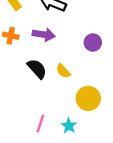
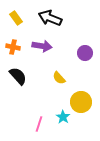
black semicircle: (37, 69) -> (18, 76), moved
cyan star: (69, 126) -> (63, 117), moved

